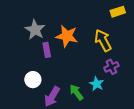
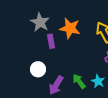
cyan star: (97, 84) -> (98, 81), moved

